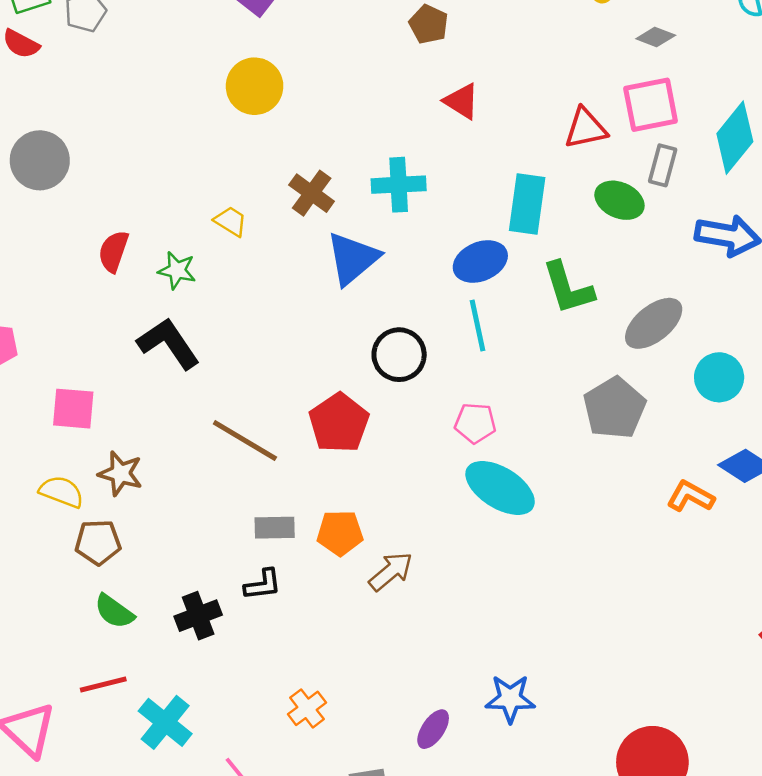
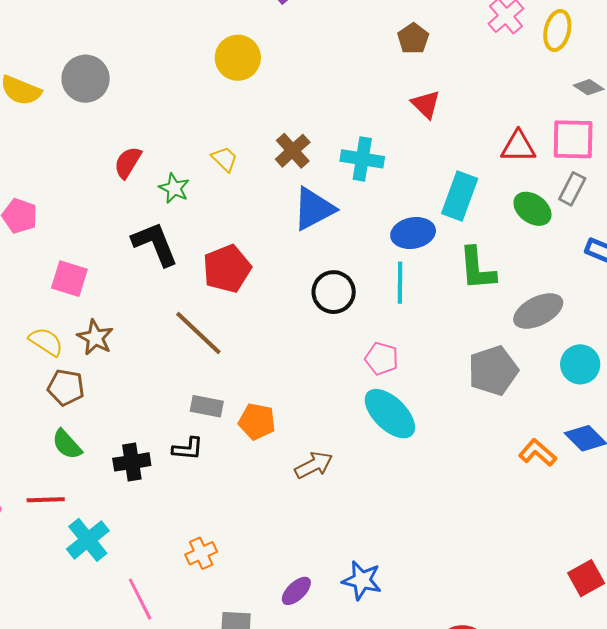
yellow circle: (255, 86) -> (238, 58), moved
red pentagon: (339, 423) -> (227, 269), moved
brown arrow: (391, 571) -> (314, 465), moved

